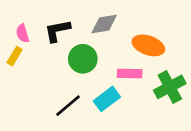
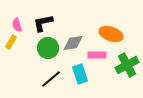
gray diamond: (104, 24) -> (73, 43), moved
green circle: (83, 59) -> (48, 48), moved
cyan rectangle: (107, 99) -> (80, 74), turned -72

